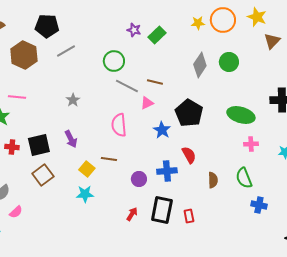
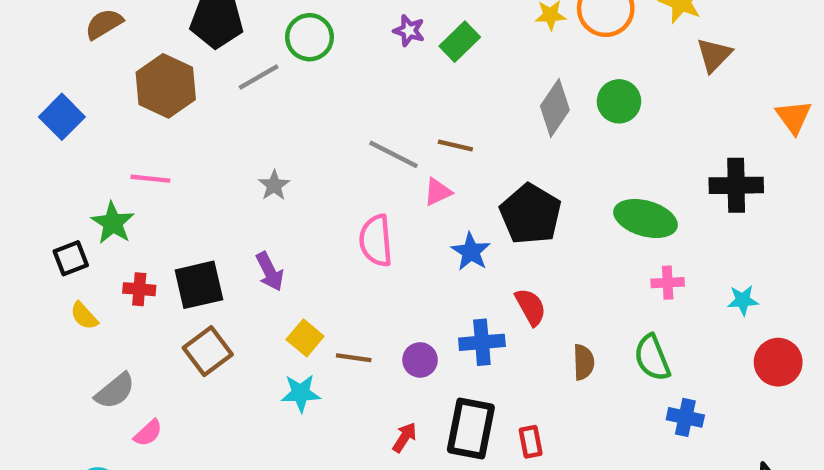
green circle: (114, 61) -> (309, 37), moved
brown line: (109, 159) -> (354, 358), moved

